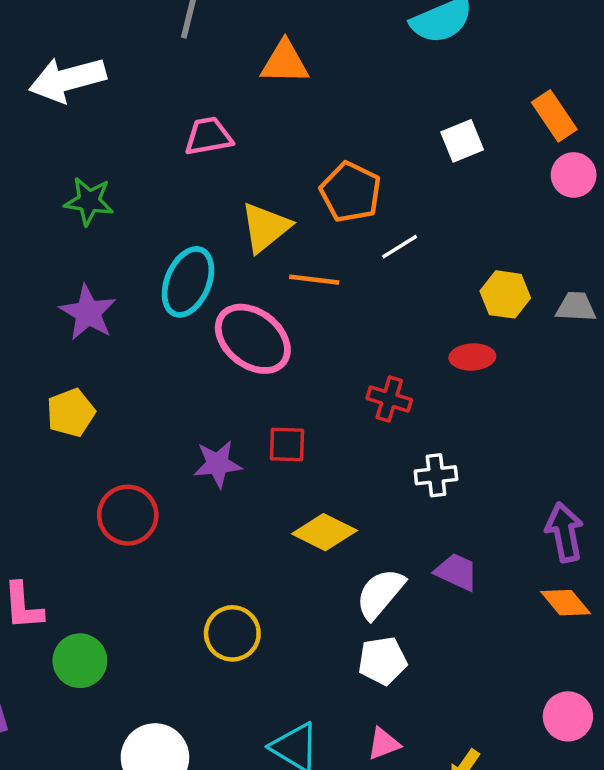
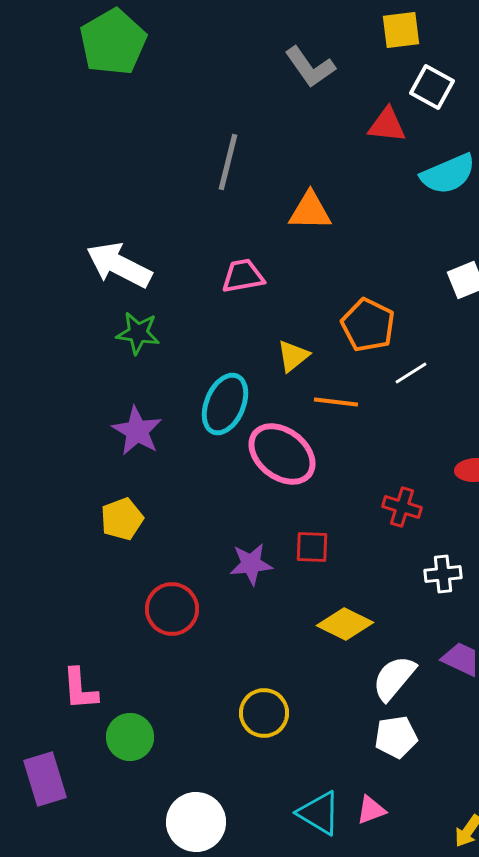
white arrow: (67, 79) -> (119, 265), moved, turned 42
yellow triangle: (265, 227) -> (293, 356), size x0.7
pink triangle: (384, 744) -> (371, 810), moved

